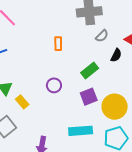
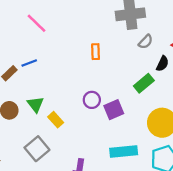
green rectangle: (90, 71) -> (144, 83), moved
purple square: (89, 97) -> (114, 110), moved

